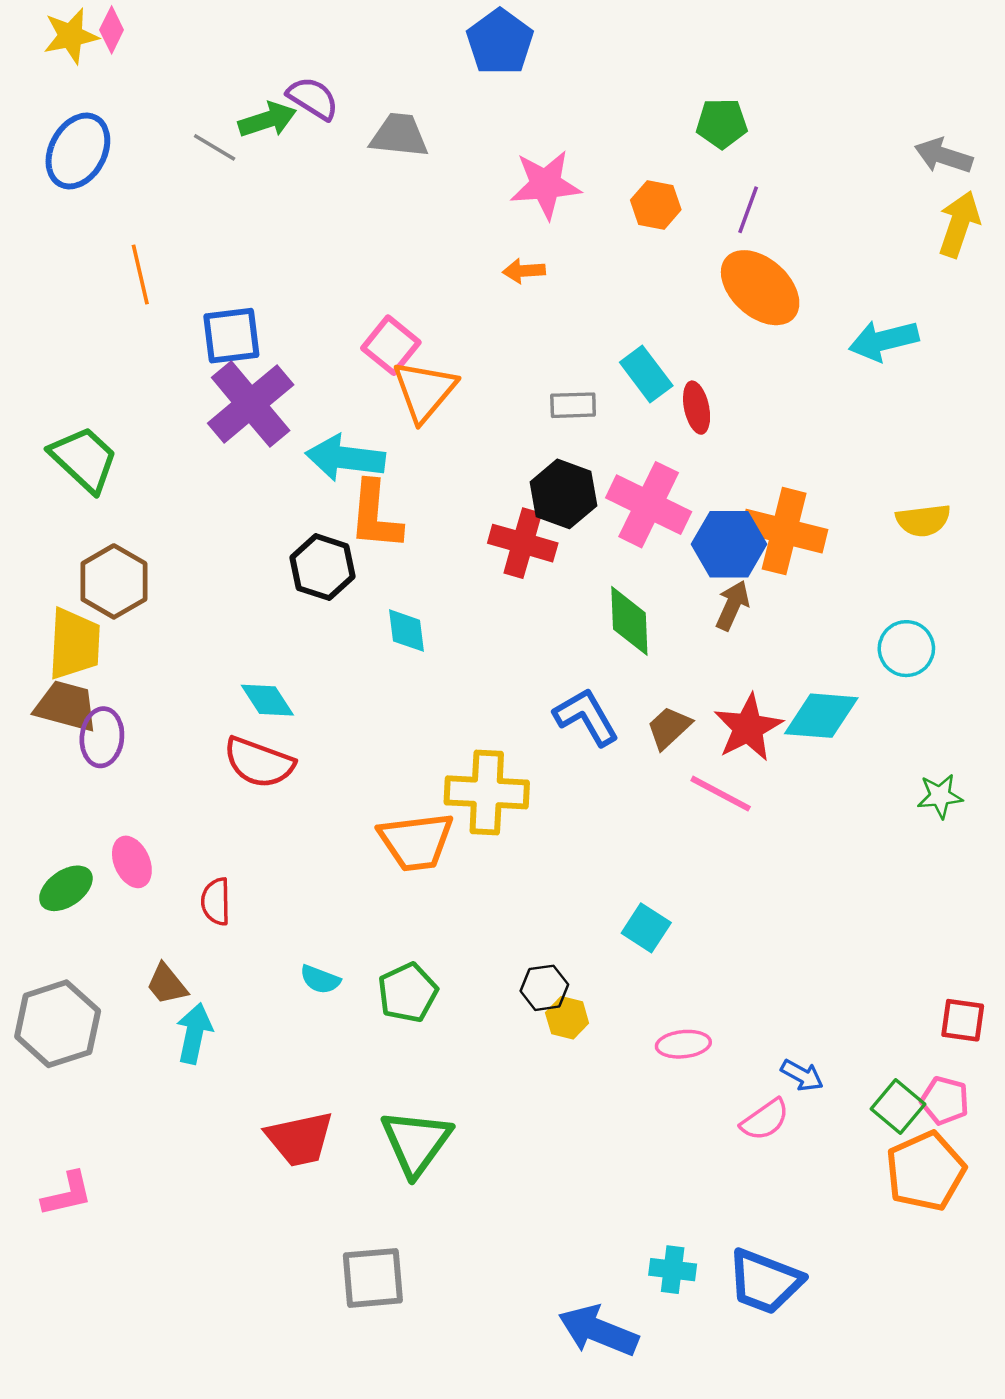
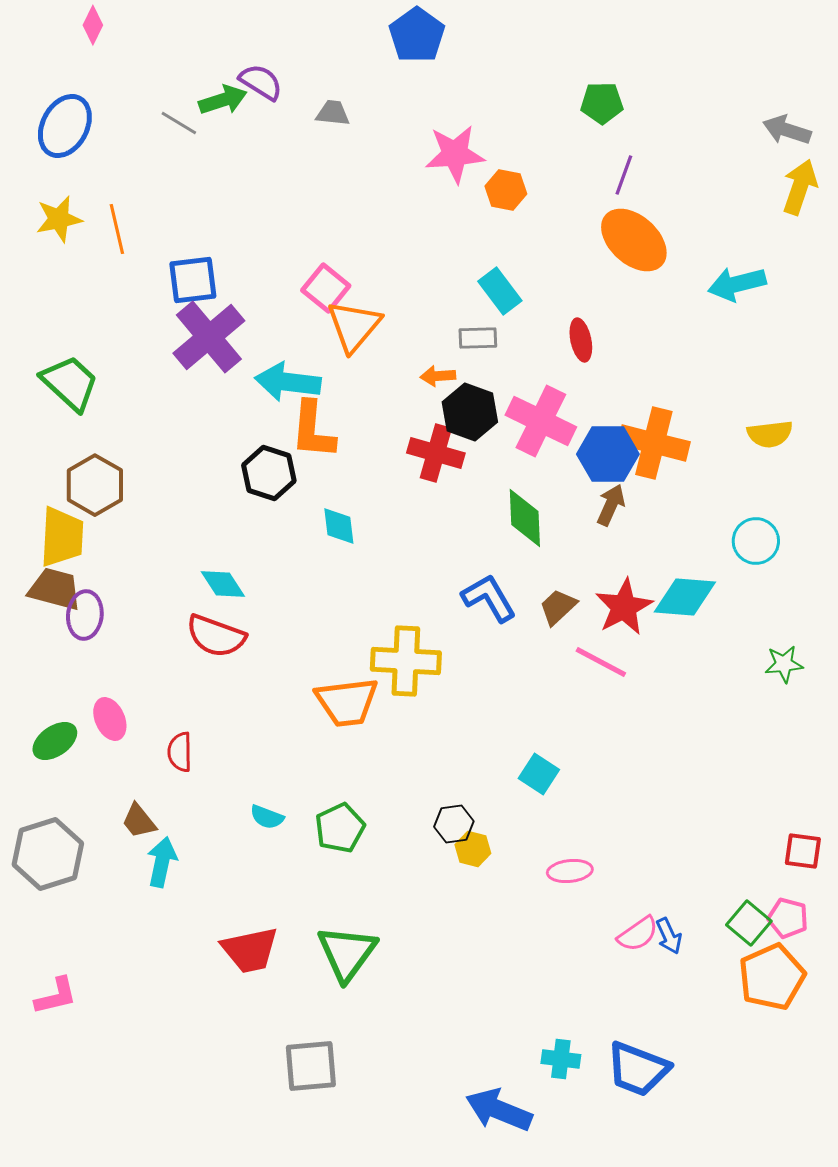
yellow star: (71, 36) -> (59, 219), moved
gray trapezoid: (399, 135) -> (333, 113), size x0.7
orange hexagon: (656, 205) -> (506, 190), moved
orange arrow: (524, 271) -> (438, 376), moved
cyan rectangle: (646, 374) -> (500, 291), moved
blue arrow: (802, 1075) -> (669, 936), moved, turned 36

